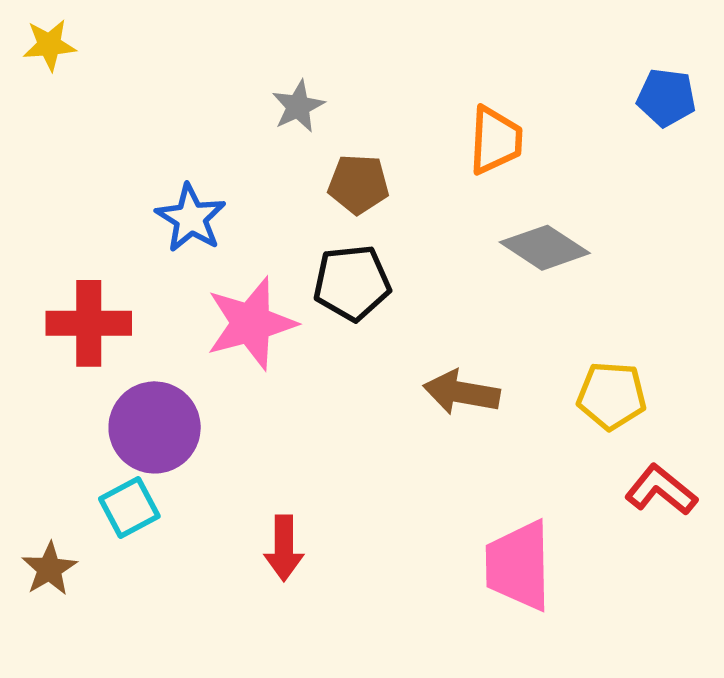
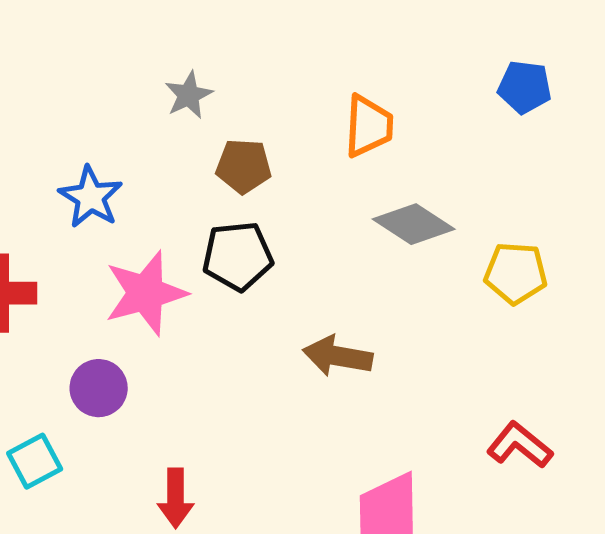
yellow pentagon: (612, 396) -> (516, 273), moved
purple circle: (155, 427) -> (99, 388), moved, size x0.7

